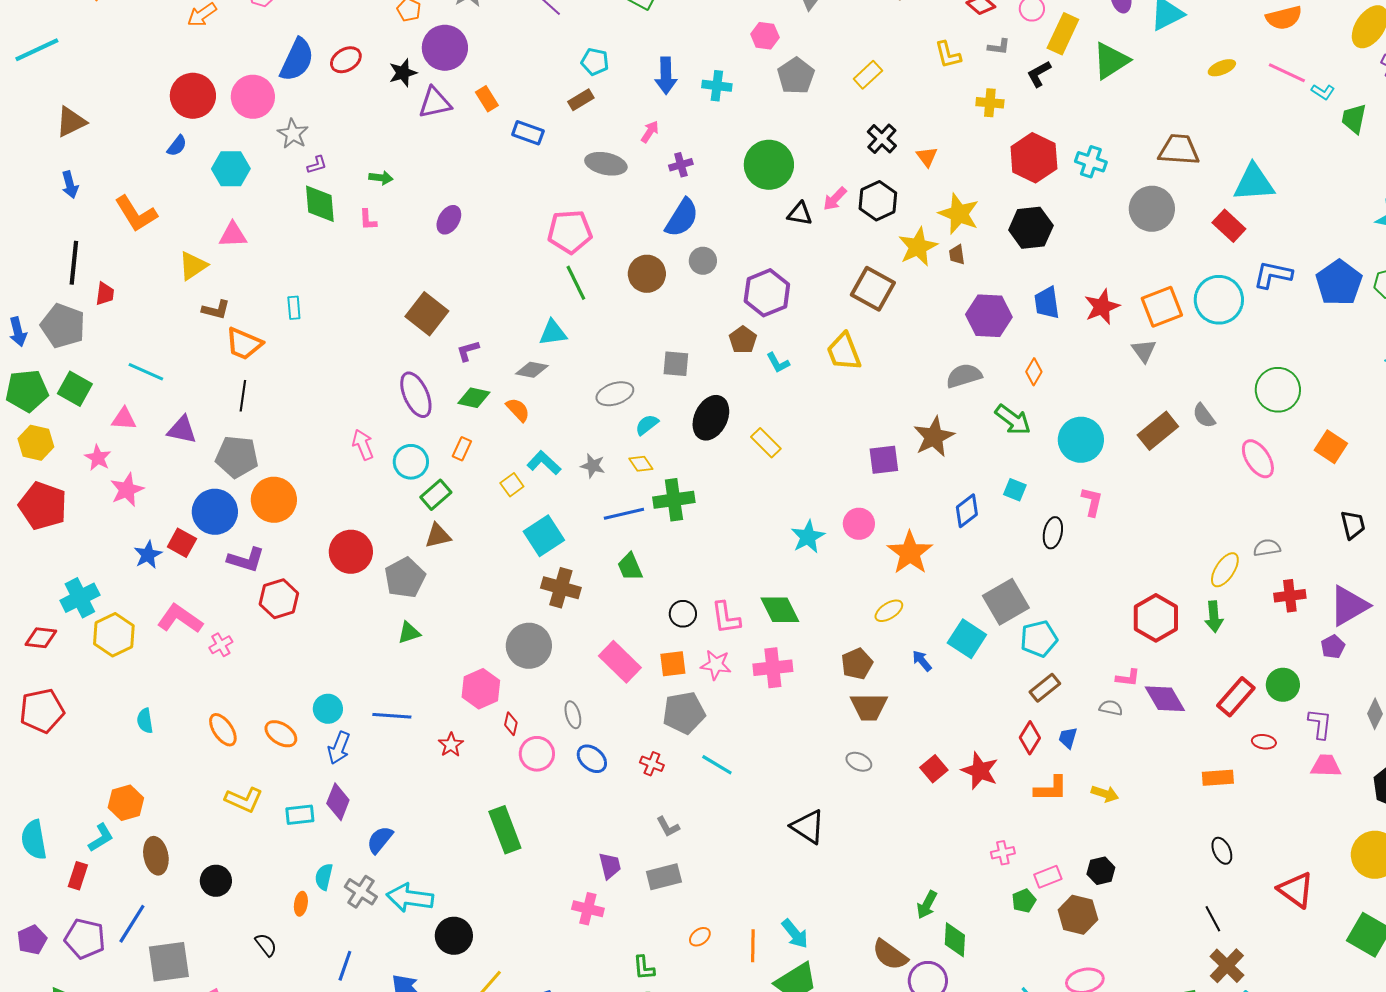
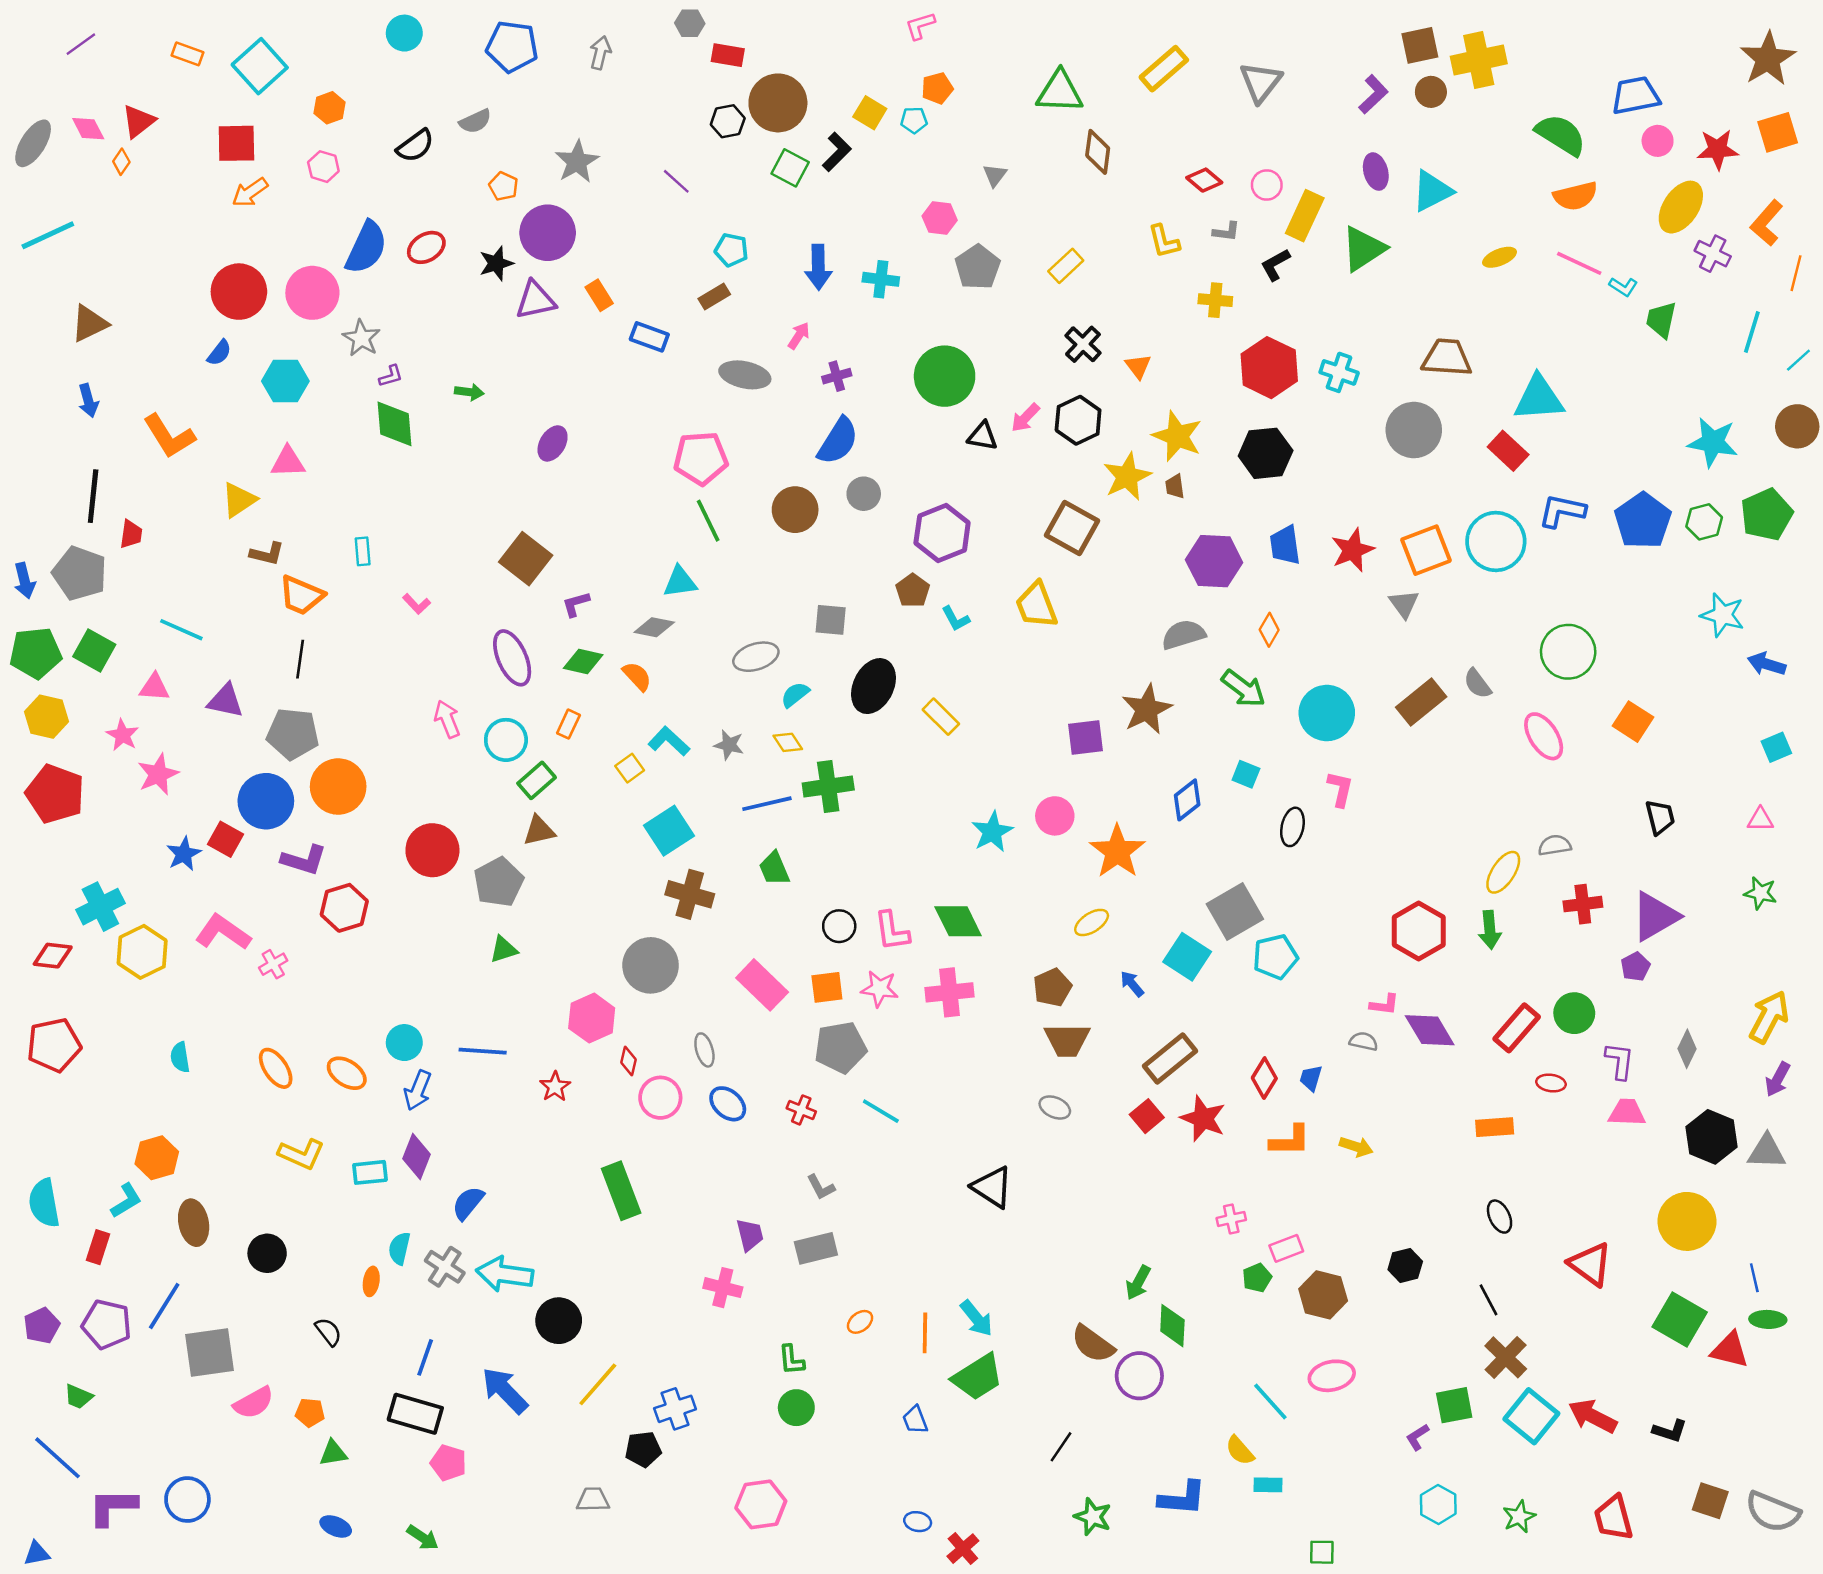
pink L-shape: (368, 220) -> (417, 604), moved, turned -40
brown rectangle: (1045, 688) -> (1170, 1058), moved, size x1.4
black hexagon: (1101, 871) -> (1405, 1266), moved

